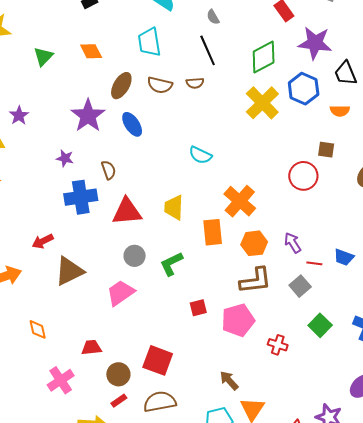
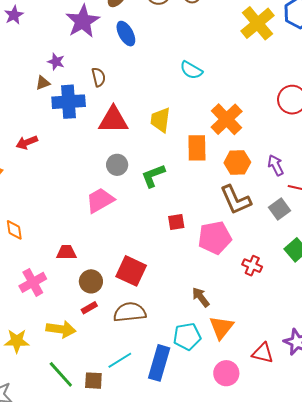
brown triangle: (69, 271) -> (43, 83), moved, size x0.5
brown L-shape: (255, 281) -> (236, 200), turned 68

